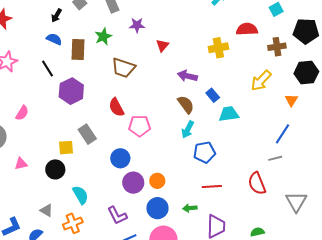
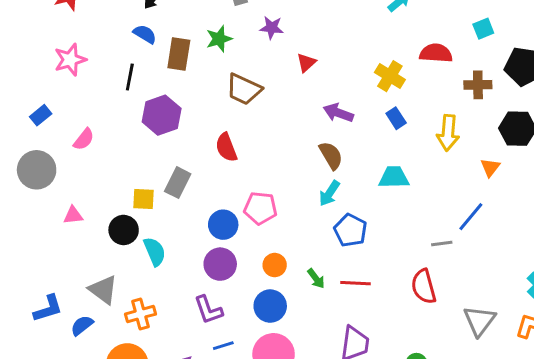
yellow cross: (218, 48) -> (390, 76), turned 36
black line: (48, 68) -> (130, 77), turned 36
yellow arrow: (261, 81) -> (448, 133), turned -45
blue rectangle: (213, 95) -> (396, 118), moved
pink pentagon: (140, 126) -> (260, 208), moved
gray rectangle: (87, 134) -> (178, 183), turned 54
blue pentagon: (204, 152) -> (350, 230), turned 30
gray line: (275, 158) -> (442, 243), moved
purple circle: (133, 183) -> (220, 264), moved
cyan semicircle: (81, 195) -> (155, 251), moved
green arrow: (190, 208) -> (316, 279), moved, turned -128
gray triangle: (46, 210) -> (103, 290), size x1.5

